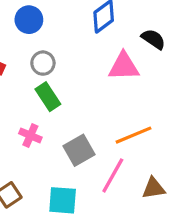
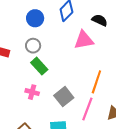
blue circle: (29, 20) -> (35, 18), moved
orange line: (134, 135) -> (96, 82), turned -40

